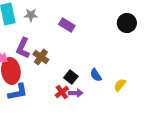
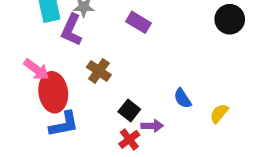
purple L-shape: (23, 48) -> (72, 30), moved
black square: (71, 77) -> (129, 111), moved
red cross: (62, 92) -> (129, 139), moved

